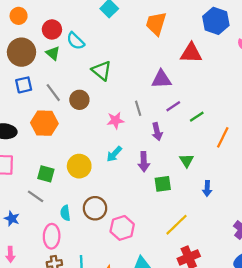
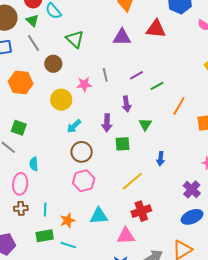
purple triangle: (161, 79) -> (122, 37), moved
gray line: (53, 93) -> (34, 43), moved
purple arrow: (157, 132) -> (126, 104), moved
cyan arrow: (114, 154) -> (74, 126), moved
yellow circle: (79, 166) -> (61, 100), moved
blue arrow: (207, 189) -> (161, 159), moved
brown circle: (95, 208) -> (82, 152), moved

